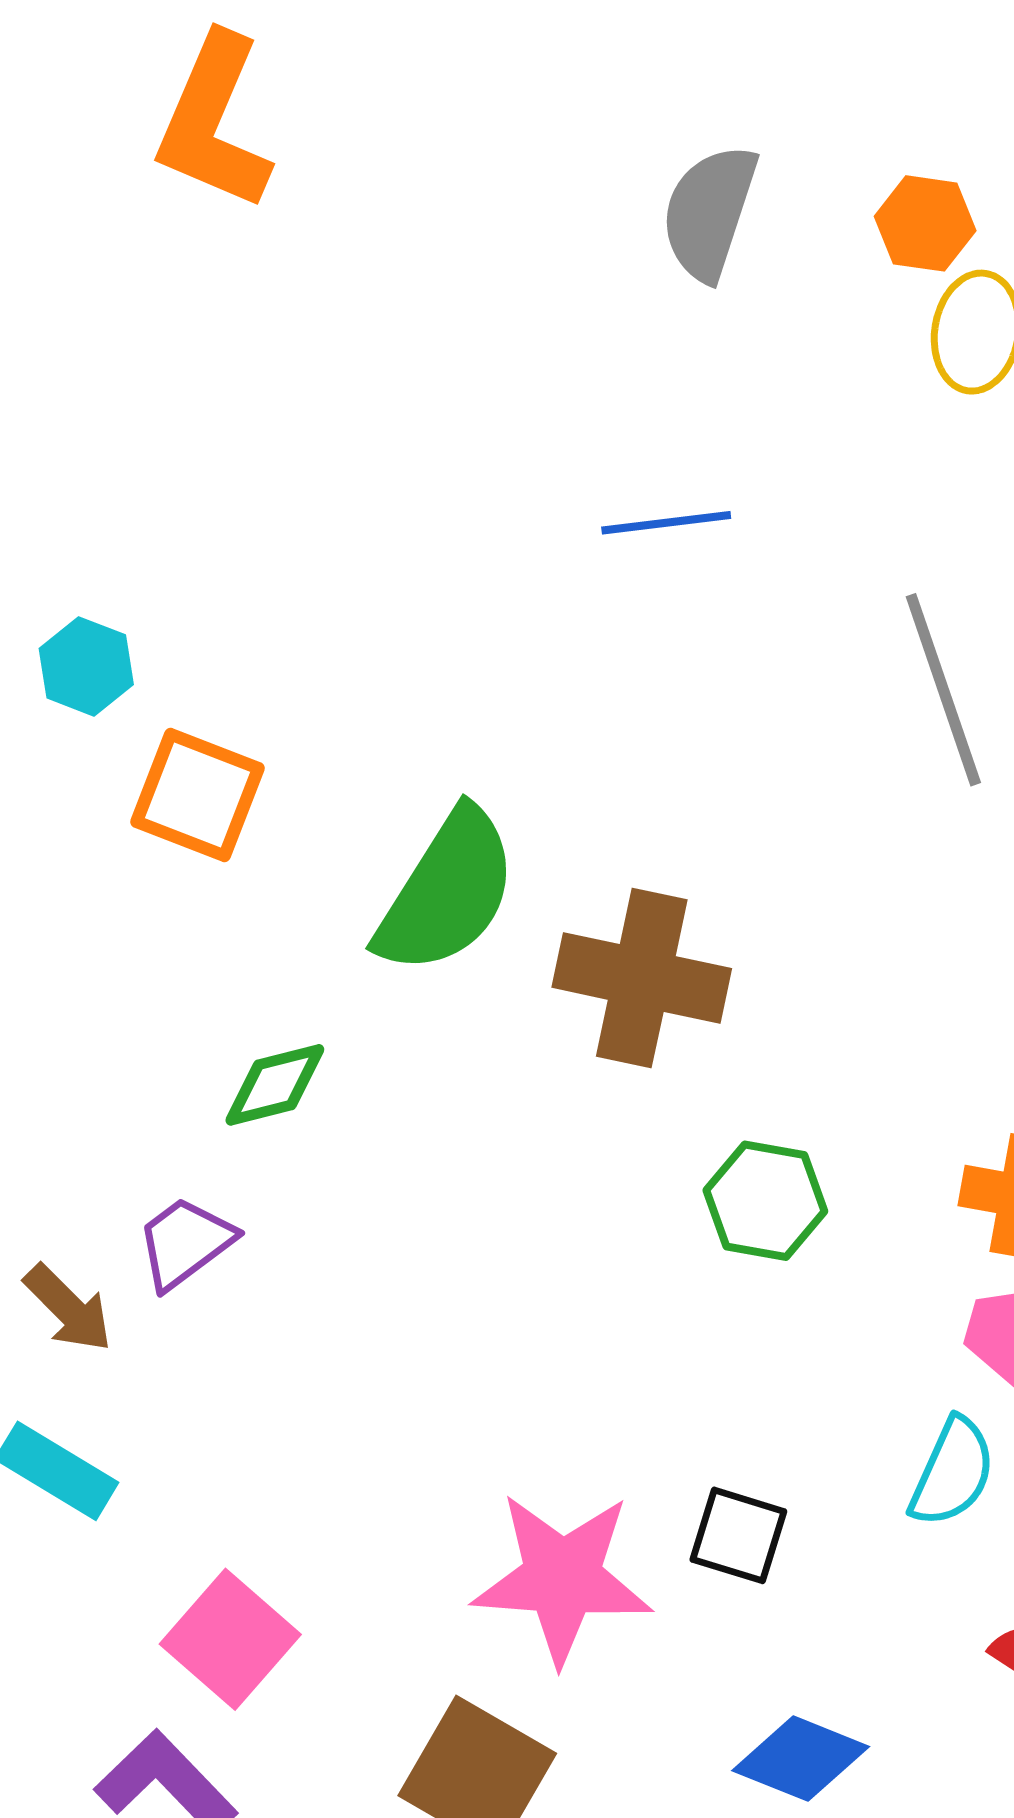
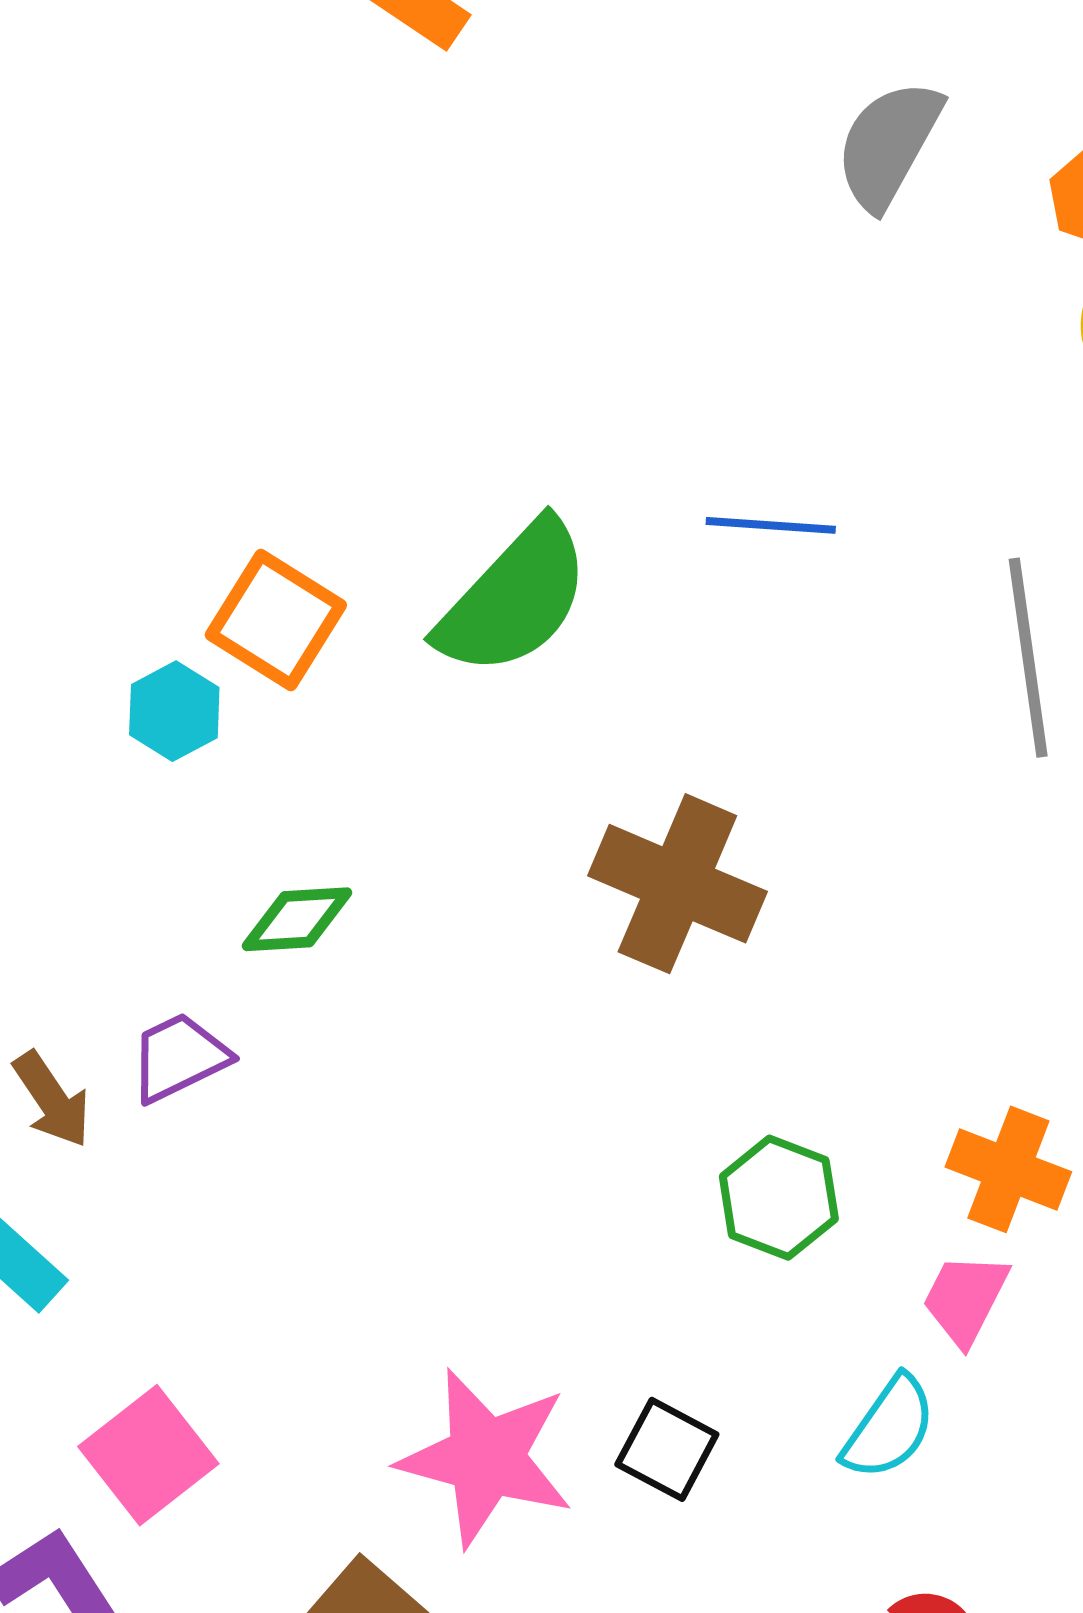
blue line: (666, 523) -> (771, 525), moved
cyan hexagon: (86, 666) -> (174, 711), moved
green semicircle: (447, 892) -> (514, 599), moved
green hexagon: (765, 1201) -> (779, 1198), moved

